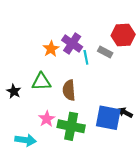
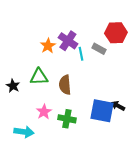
green cross: (71, 126) -> (67, 119), size x0.7

